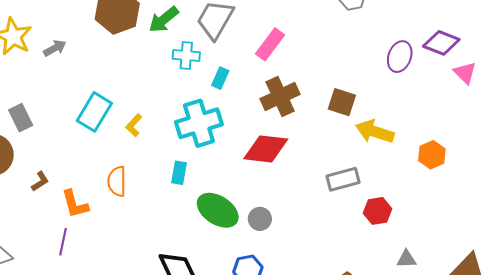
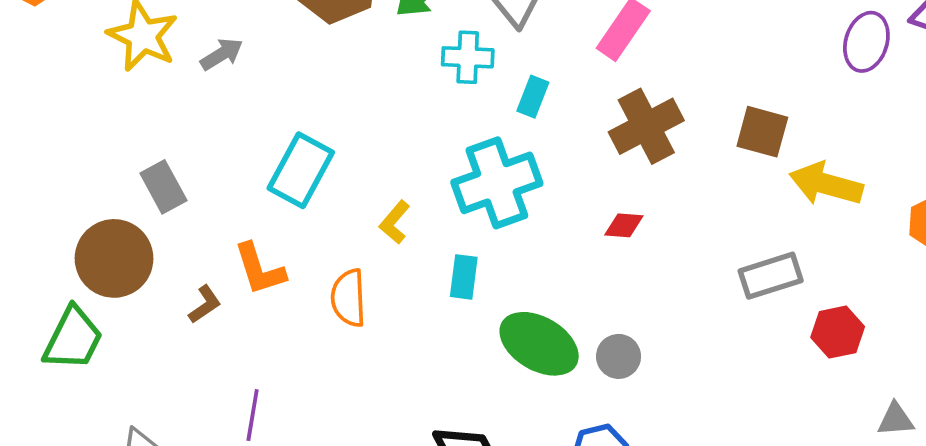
yellow L-shape: (134, 125) -> (395, 222), moved
red diamond: (266, 149) -> (624, 225), size x0.5
orange L-shape: (75, 204) -> (260, 269), moved

